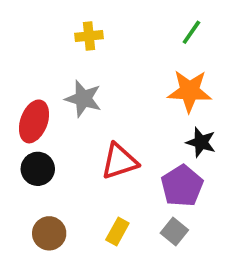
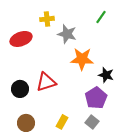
orange star: (190, 91) -> (82, 59), moved
gray star: (83, 99) -> (67, 34), moved
red ellipse: (34, 121) -> (21, 39), moved, turned 50
red triangle: (119, 161) -> (46, 82), moved

